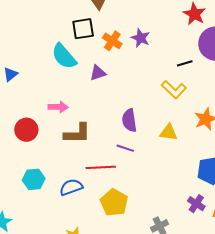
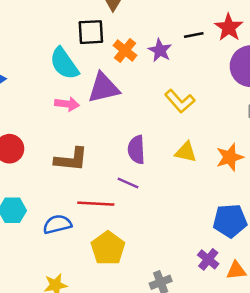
black line: (185, 63) -> (194, 35), moved
purple triangle: (98, 73) -> (104, 88), size x1.6
yellow L-shape: (174, 90) -> (180, 101), moved
pink arrow: (58, 107) -> (67, 104), moved
yellow triangle: (169, 132) -> (186, 152), moved

